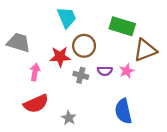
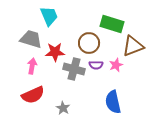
cyan trapezoid: (67, 17) -> (49, 16), moved
gray trapezoid: (19, 43) -> (31, 39), moved
brown circle: (84, 46) -> (89, 43), moved
gray cross: (81, 75) -> (74, 69), size x1.5

